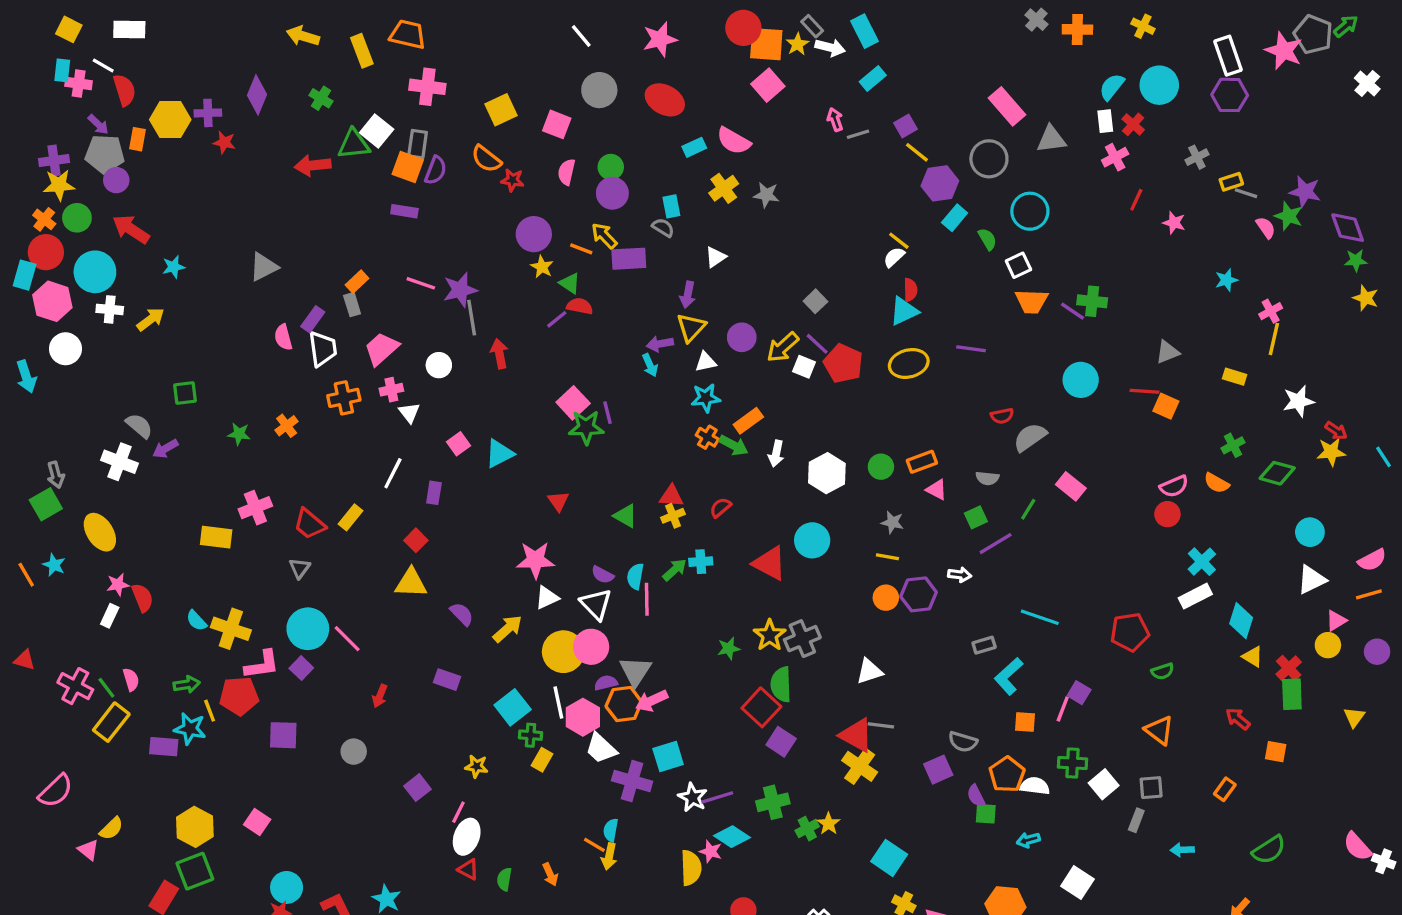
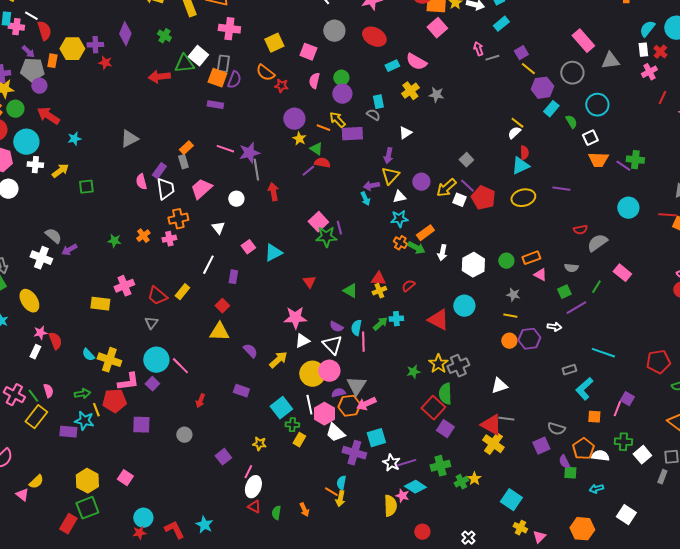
pink cross: (391, 390) -> (169, 239), moved
green square: (185, 393) -> (86, 187), moved

